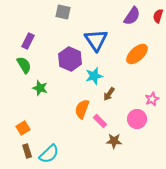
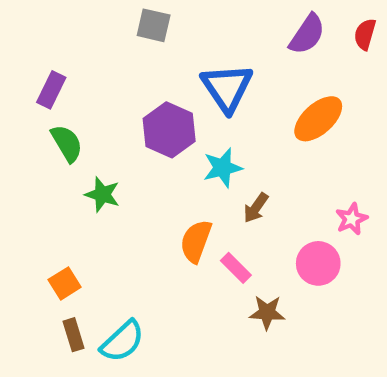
purple rectangle: (28, 41) -> (51, 90), moved

